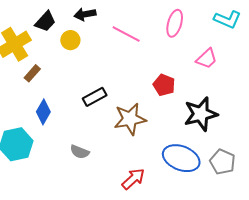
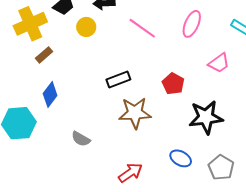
black rectangle: (95, 97) -> (118, 80), moved
blue ellipse: (181, 158) -> (181, 158), size x0.6

